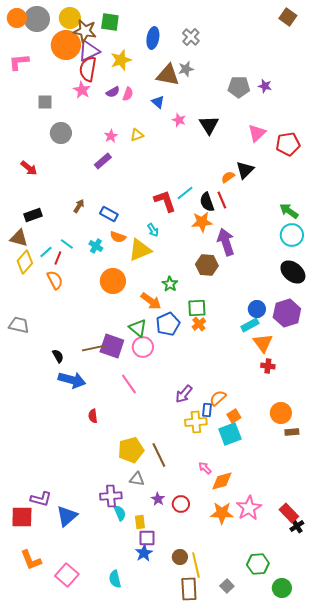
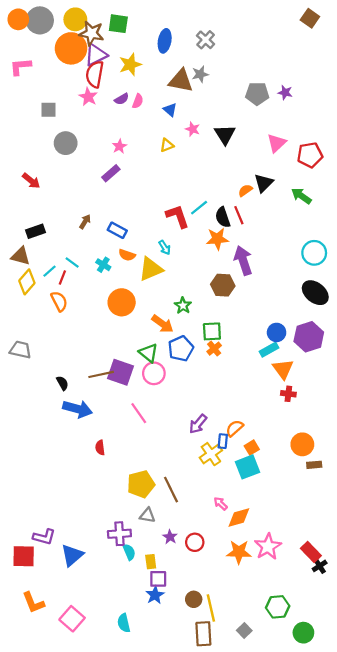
yellow triangle: (137, 135) -> (167, 145), moved
green arrow: (289, 211) -> (301, 196), moved
yellow cross: (196, 422) -> (211, 454), turned -30

